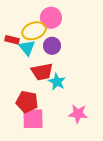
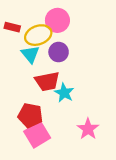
red rectangle: (12, 40) -> (12, 27), moved
pink star: (78, 114) -> (88, 129), turned 30
pink square: (33, 119) -> (37, 135), turned -30

